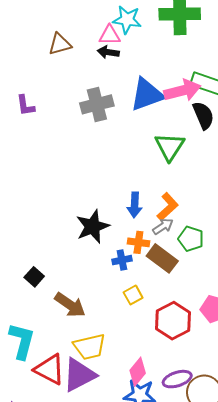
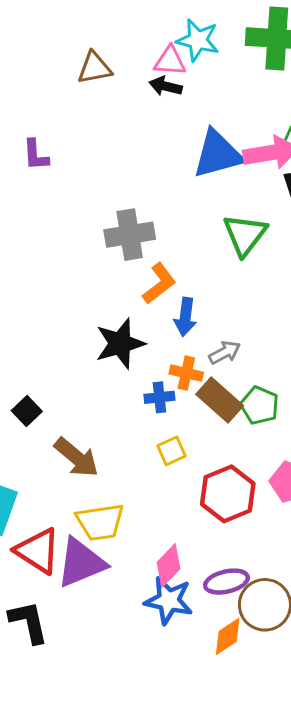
gray cross: (97, 104) -> (130, 235), moved
orange L-shape: (168, 207) -> (159, 284), moved
green pentagon: (191, 239) -> (260, 405), moved

